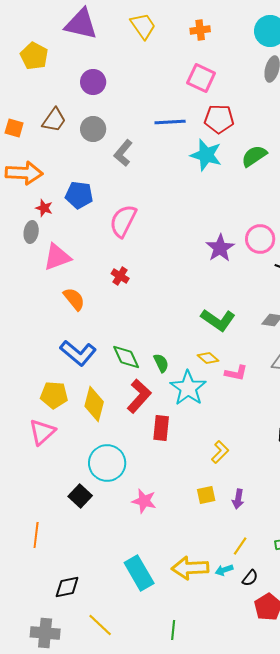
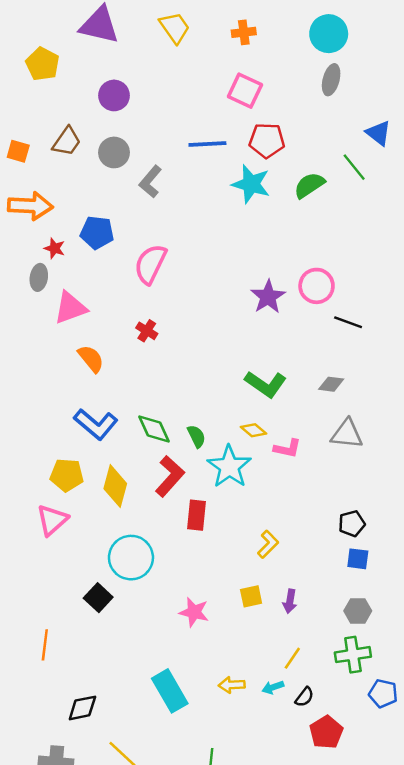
pink star: (144, 501) -> (194, 612), moved
yellow arrow: (190, 568) -> (232, 685), size x0.6

